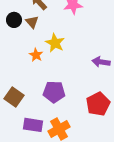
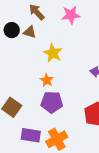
brown triangle: (32, 22) -> (30, 32), turned -32
orange star: (36, 55) -> (47, 80), moved

